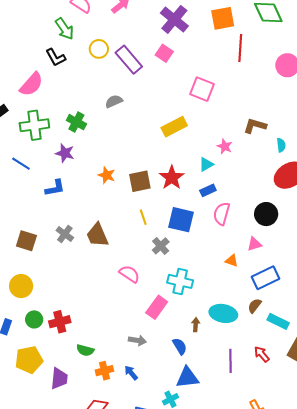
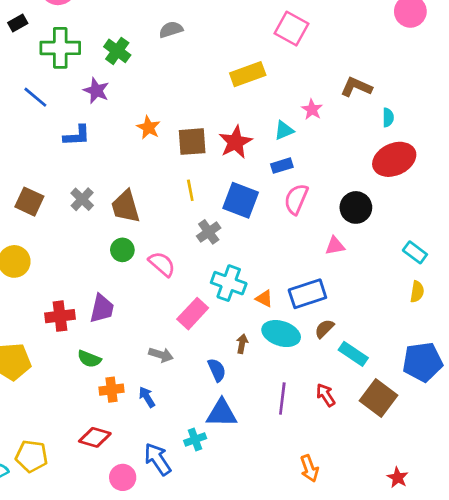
orange triangle: (232, 261) -> (264, 299), moved
blue rectangle: (266, 278) -> (307, 294), moved
green circle: (34, 319) -> (122, 250), moved
purple trapezoid: (59, 378) -> (102, 309), moved

